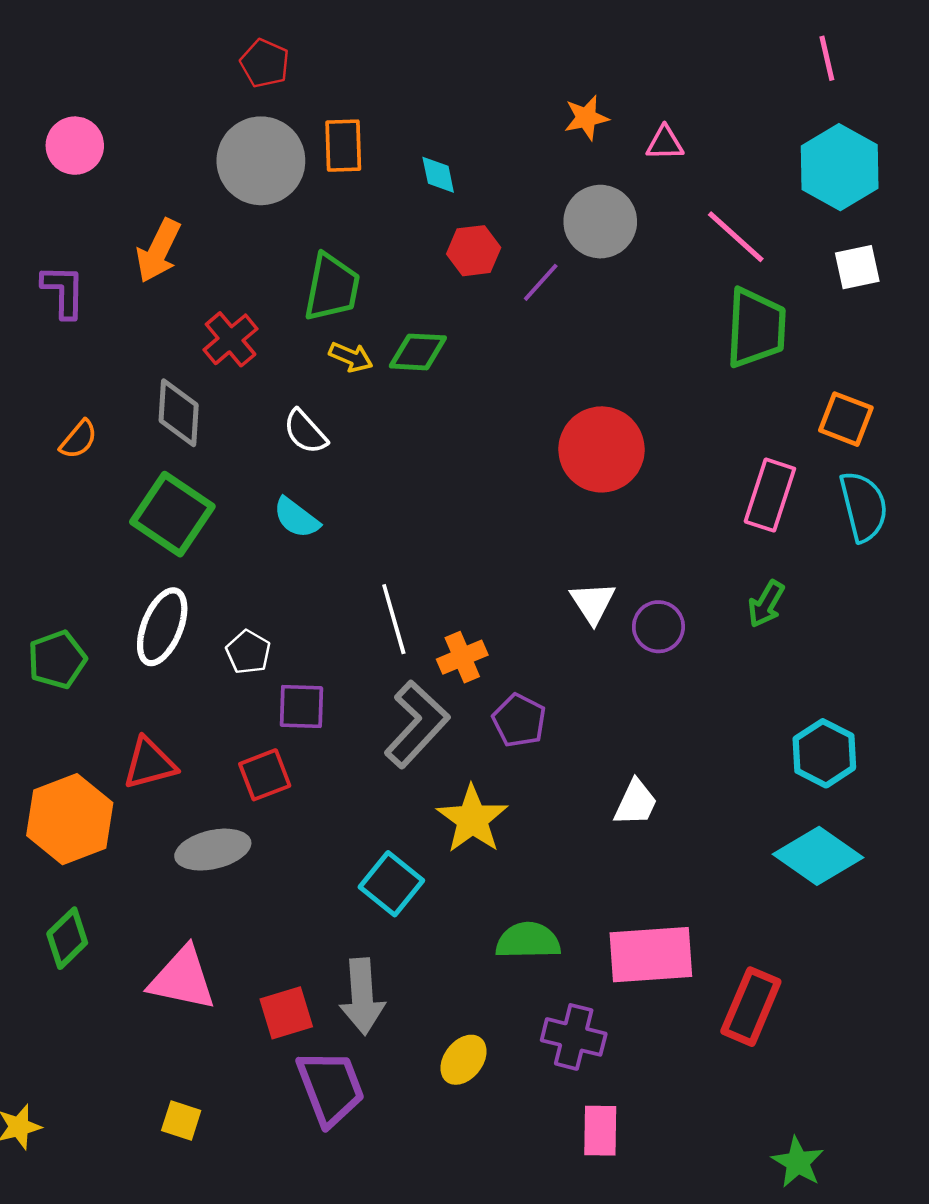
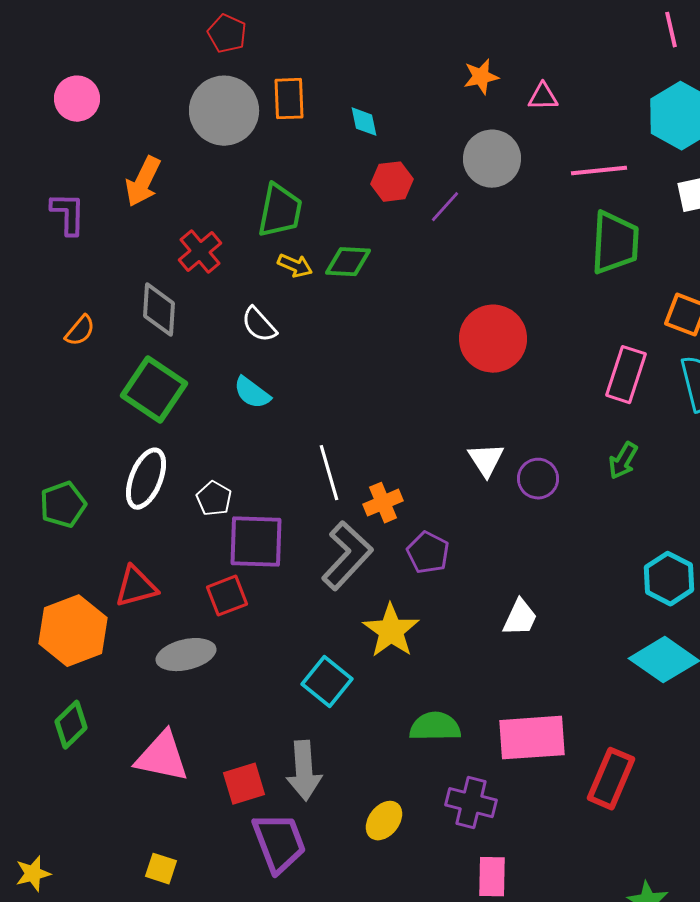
pink line: (736, 237) -> (599, 171), turned -48
purple square: (301, 706) -> (256, 542), size x1.5

